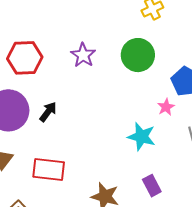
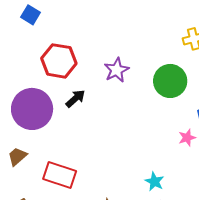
black arrow: (48, 112) -> (75, 99), moved
cyan star: (142, 137) -> (154, 181), moved, size x0.7

